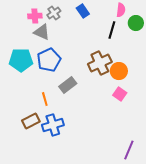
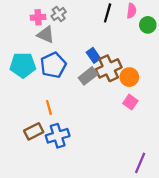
blue rectangle: (83, 11) -> (93, 55), moved
black line: (112, 30) -> (108, 13), moved
gray rectangle: (68, 85) -> (88, 76), moved

